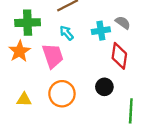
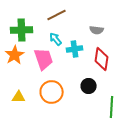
gray semicircle: (123, 23) -> (97, 30), moved, turned 152
cyan cross: (101, 31) -> (75, 49), moved

